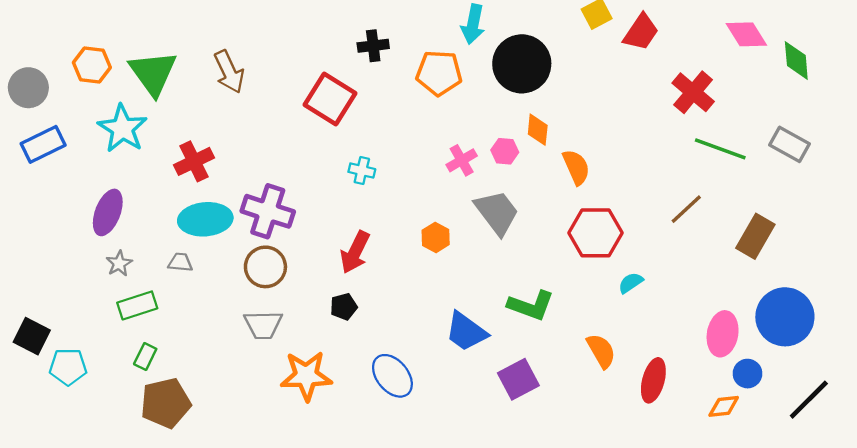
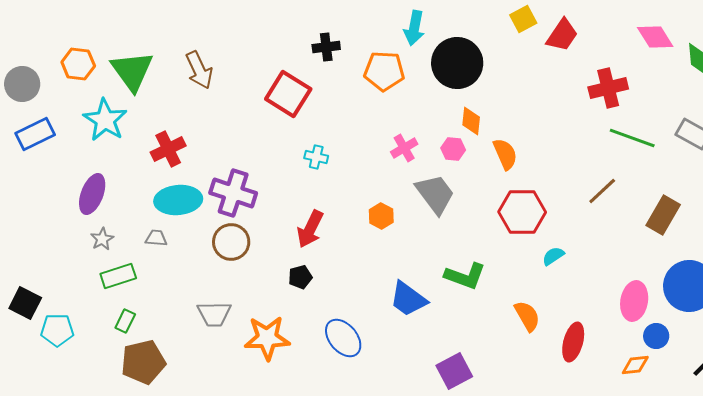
red cross: (693, 92) -> (608, 88), turned 36
pink hexagon: (505, 151) -> (453, 149), moved
gray trapezoid: (263, 325) -> (214, 314), moved
purple square: (518, 379) -> (454, 371), moved

